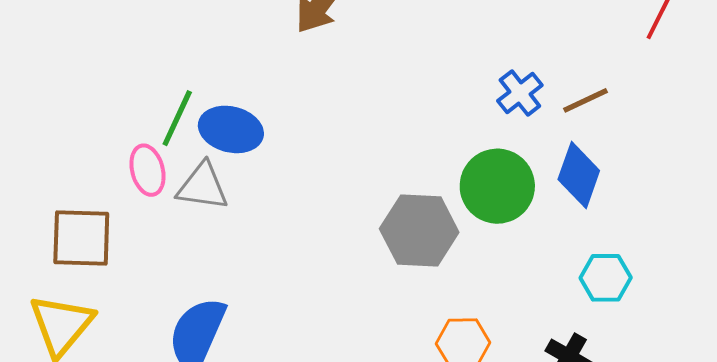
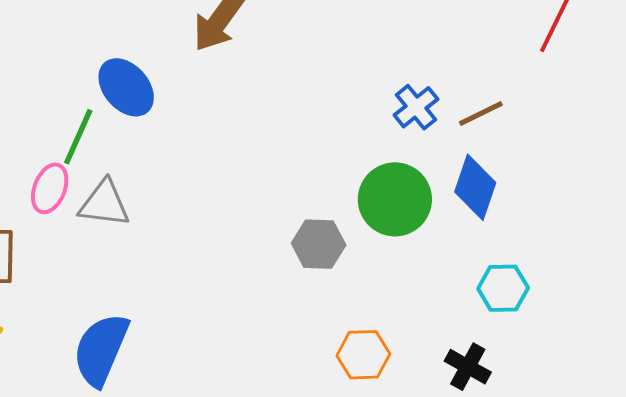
blue ellipse: (231, 129) -> (126, 87), moved, turned 36
pink ellipse: (148, 170) -> (50, 188), turned 36
gray hexagon: (419, 230) -> (319, 244), size x0.7

